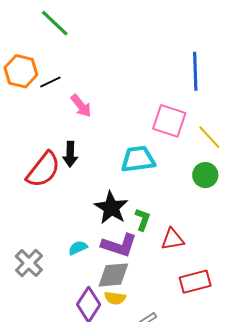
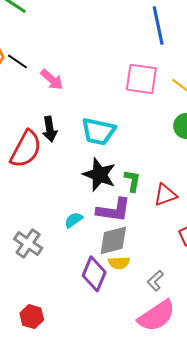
black line: (50, 82) -> (17, 61), turned 70
cyan trapezoid: (138, 159) -> (98, 131), moved, turned -150

